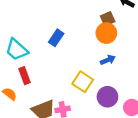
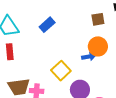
orange circle: (106, 33) -> (98, 46), moved

